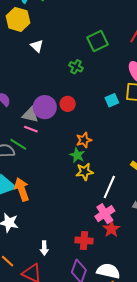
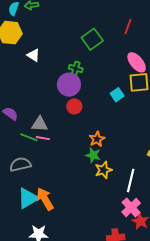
purple circle: (45, 107) -> (69, 85), moved
green line: (18, 144) -> (29, 137), moved

